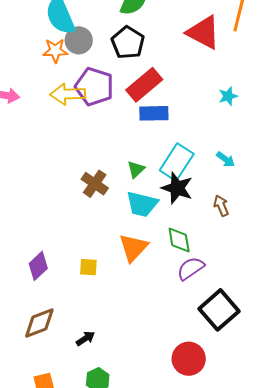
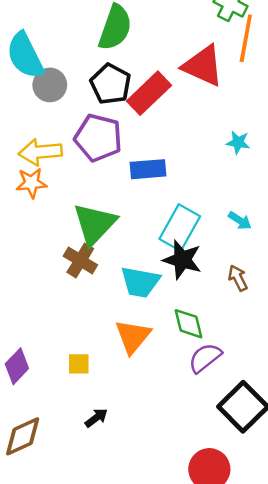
orange star: (55, 51) -> (31, 183), moved
red rectangle: (144, 85) -> (149, 93), moved
purple pentagon: (94, 87) -> (98, 138), moved
cyan star: (228, 96) -> (238, 142), turned 30
green triangle: (136, 169) -> (95, 224), moved, size x2.0
black arrow: (85, 338) -> (96, 418), moved

